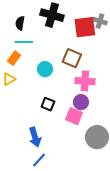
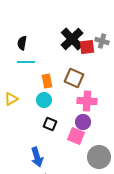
black cross: (52, 15) -> (72, 39), moved, turned 30
red square: (85, 27) -> (87, 47), size x0.7
orange rectangle: (14, 58) -> (47, 81), moved, turned -48
cyan circle: (45, 69) -> (44, 100), moved

